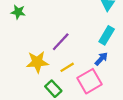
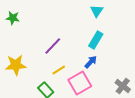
yellow star: (37, 62) -> (16, 65), moved

